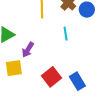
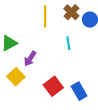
yellow square: (14, 68) -> (16, 77), turned -36

